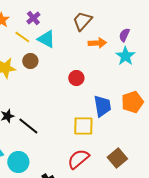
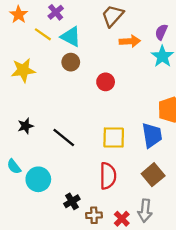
brown circle: (30, 61) -> (71, 62), moved
blue trapezoid: (102, 106) -> (152, 135), moved
black line: (28, 126) -> (64, 138), moved
red semicircle: (78, 159) -> (108, 176), turned 130

